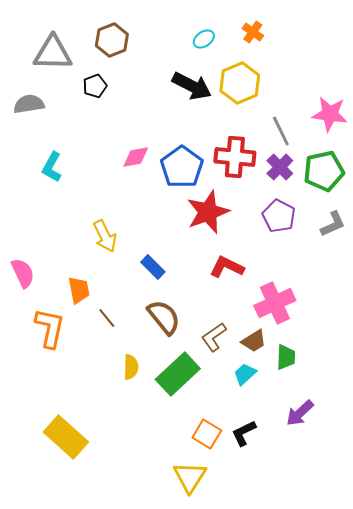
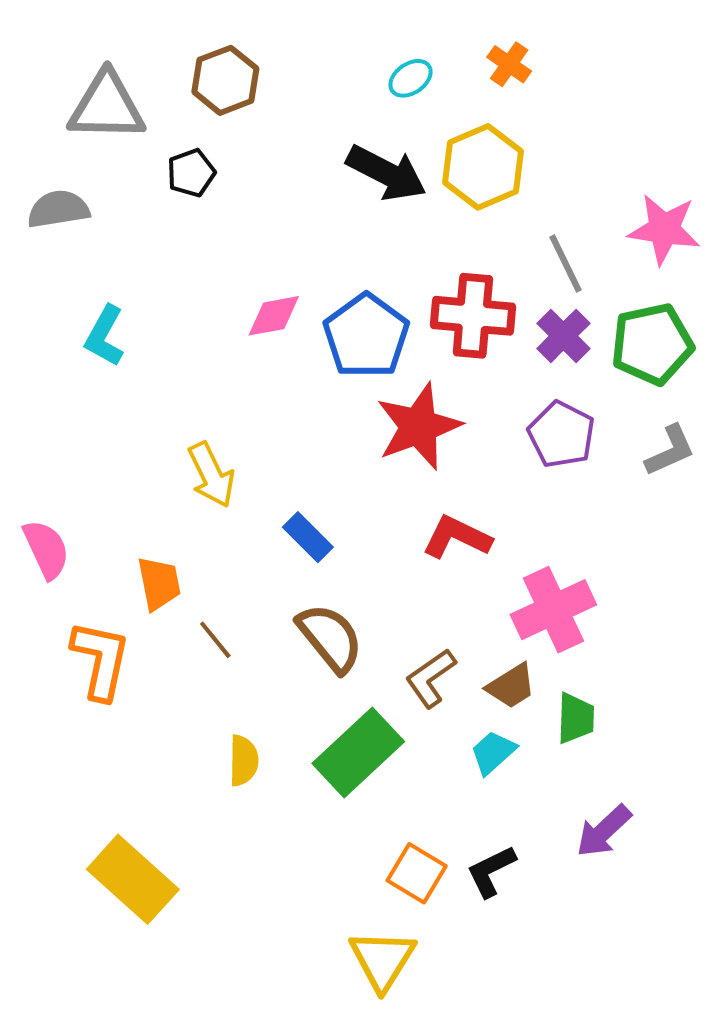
yellow semicircle: (131, 367) -> (244, 761), moved

